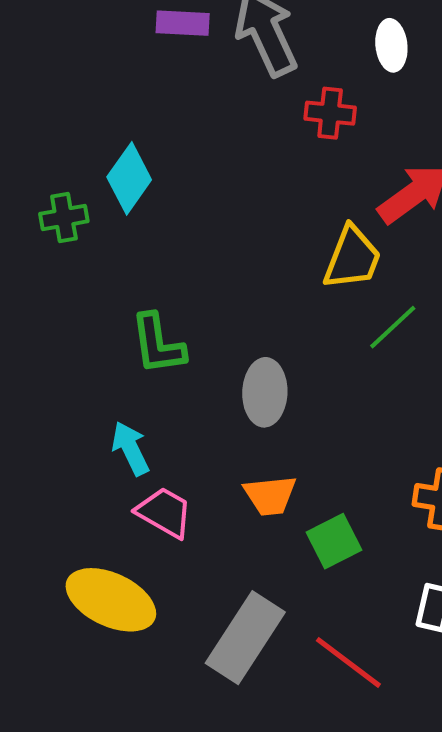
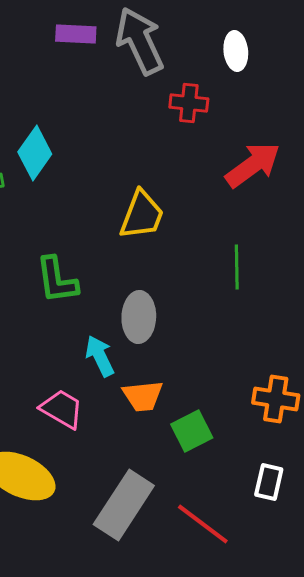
yellow trapezoid: (352, 258) -> (142, 215), moved
green line: (393, 327) -> (237, 267), turned -48
cyan arrow: (130, 448) -> (100, 356), moved

